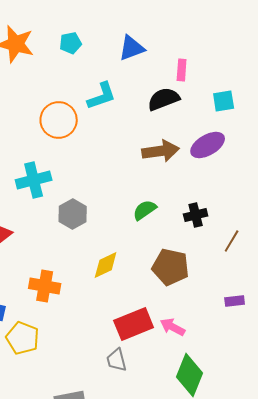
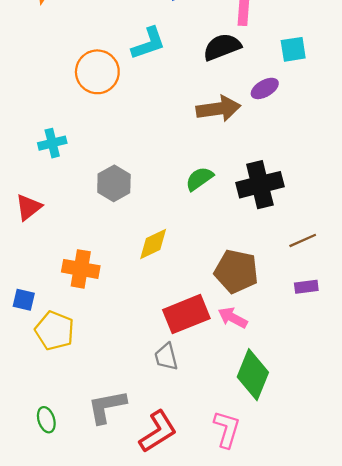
purple ellipse: (208, 145) -> (265, 88), moved, size x0.7
cyan cross: (34, 180) -> (52, 143), moved, size x0.7
black cross: (196, 215) -> (260, 185), size x1.6
brown line: (232, 241) -> (303, 240), moved, turned 35
brown pentagon: (171, 267) -> (236, 271), moved

